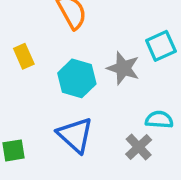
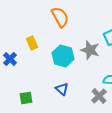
blue triangle: (75, 135) -> (62, 89), size x0.6

